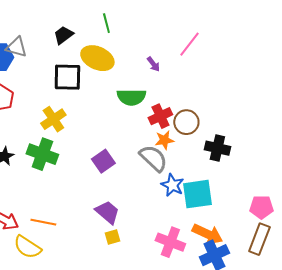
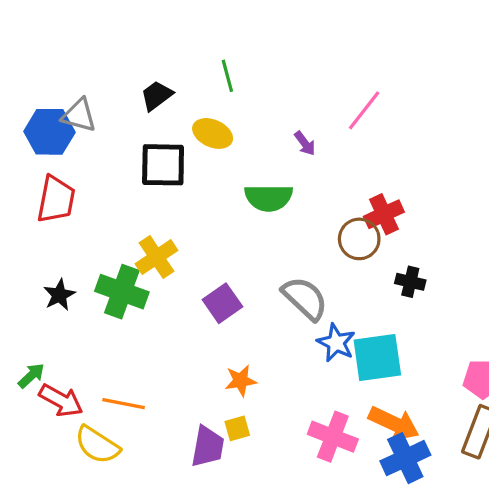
yellow ellipse: (97, 58) -> (213, 133), size x0.7
red cross: (160, 116) -> (384, 214), moved
yellow cross: (53, 119) -> (157, 257), moved
orange star: (164, 140) -> (241, 381), moved
black cross: (217, 148) -> (410, 282), size x0.7
purple trapezoid: (107, 212) -> (208, 447), moved, turned 60

